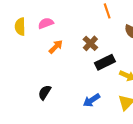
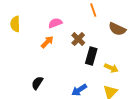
pink semicircle: (46, 23) -> (55, 23), moved
black rectangle: (105, 62) -> (91, 56), turned -48

